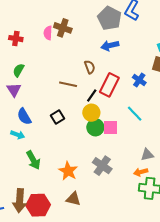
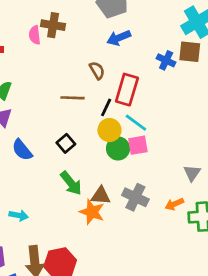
blue cross: (139, 80) -> (166, 60), moved
cyan line: (135, 114) -> (136, 123), moved
cyan arrow: (18, 135) -> (19, 215), moved
gray triangle: (147, 155) -> (192, 173), turned -32
green arrow: (33, 160) -> (71, 183), moved
orange arrow: (141, 172) -> (174, 204), moved
brown triangle: (73, 199) -> (101, 196), moved

